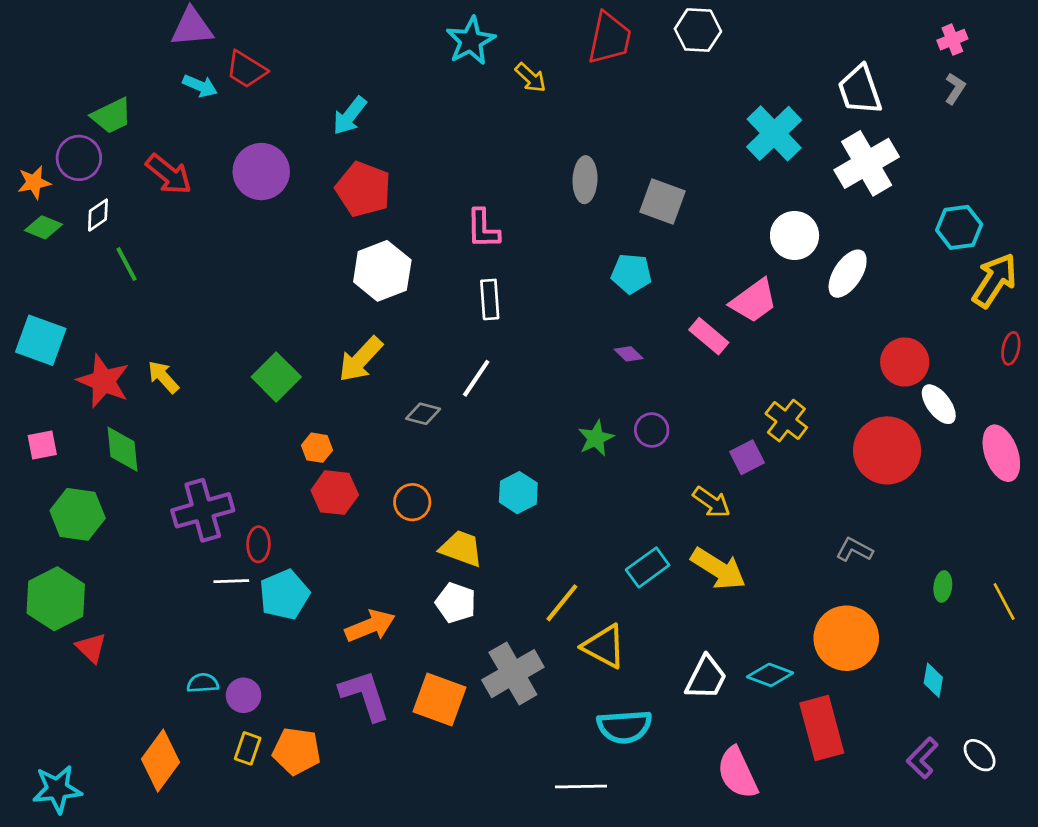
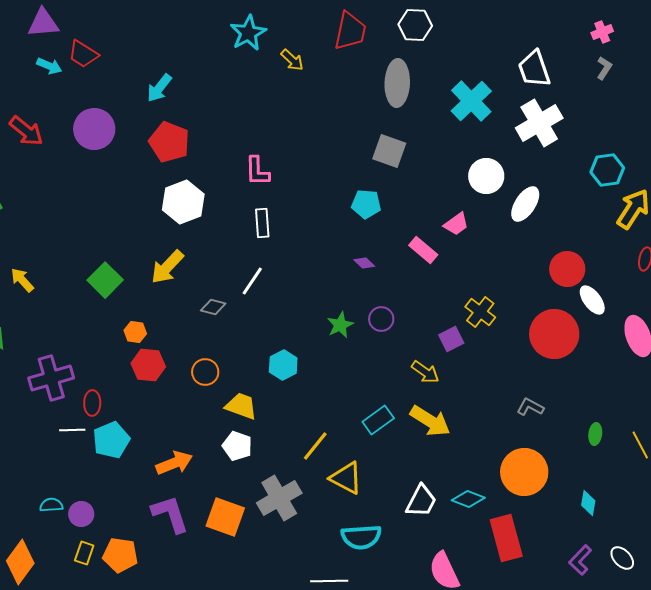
gray ellipse: (585, 180) -> (397, 83), moved, size x1.4
pink trapezoid: (754, 301) -> (456, 224), size x0.7

